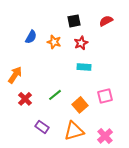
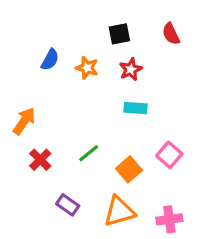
red semicircle: (106, 21) -> (171, 34), turned -88
pink square: (105, 96) -> (169, 155), turned -35
pink cross: (105, 136) -> (169, 219), turned 35

